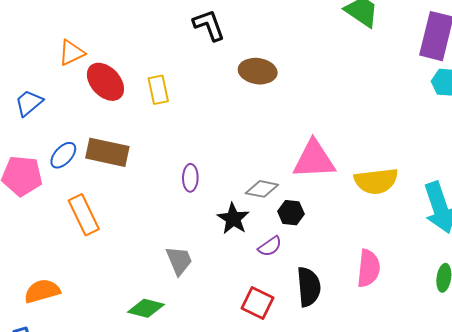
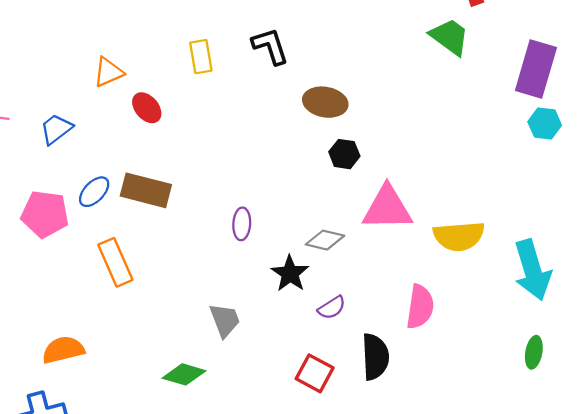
red ellipse: (105, 82) -> (147, 108), size x0.7
yellow rectangle: (158, 90) -> (201, 57), moved
black hexagon: (291, 213) -> (344, 154), moved
pink semicircle: (368, 268) -> (420, 307), moved

